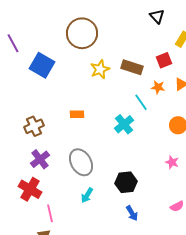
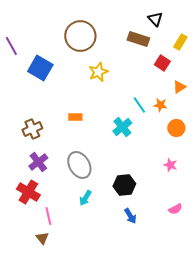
red square: (164, 60) -> (162, 63), turned -35
brown rectangle: (132, 67) -> (138, 39), moved
orange star: (158, 87) -> (160, 105), moved

